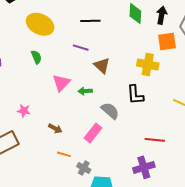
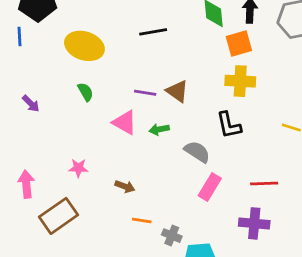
orange square: (167, 42) -> (239, 43), moved
purple line: (81, 48) -> (145, 93), moved
pink triangle: (61, 83) -> (125, 123), turned -36
pink rectangle: (93, 133) -> (210, 187), moved
purple cross: (144, 167) -> (254, 223), turned 30

